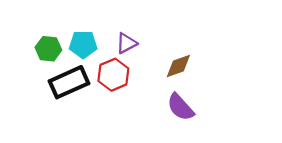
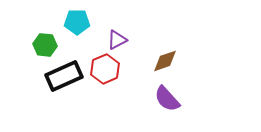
cyan pentagon: (83, 44) -> (77, 22), moved

